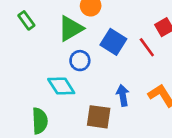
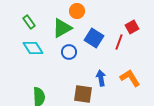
red line: (147, 47) -> (119, 42), turned 56
cyan diamond: (61, 86) -> (33, 48), moved

